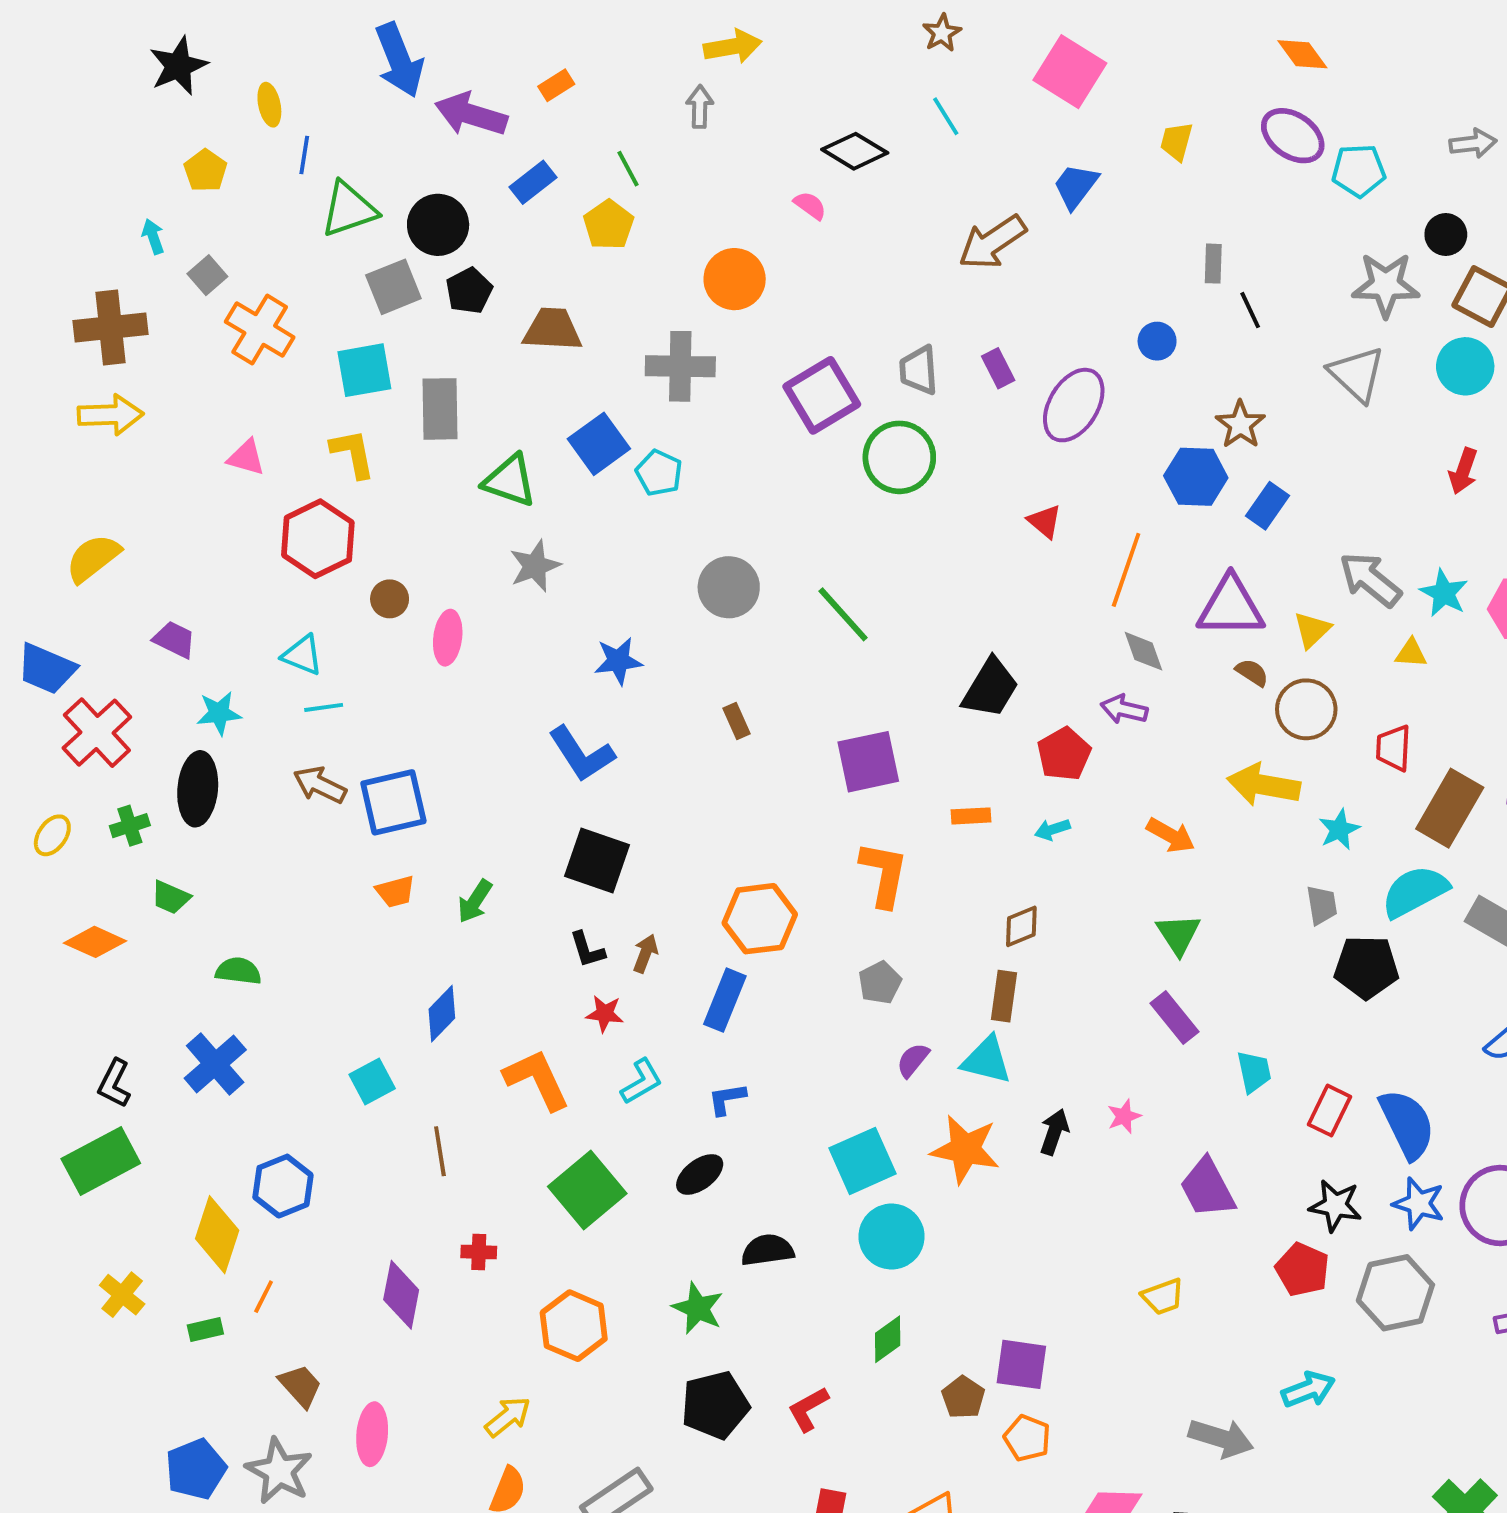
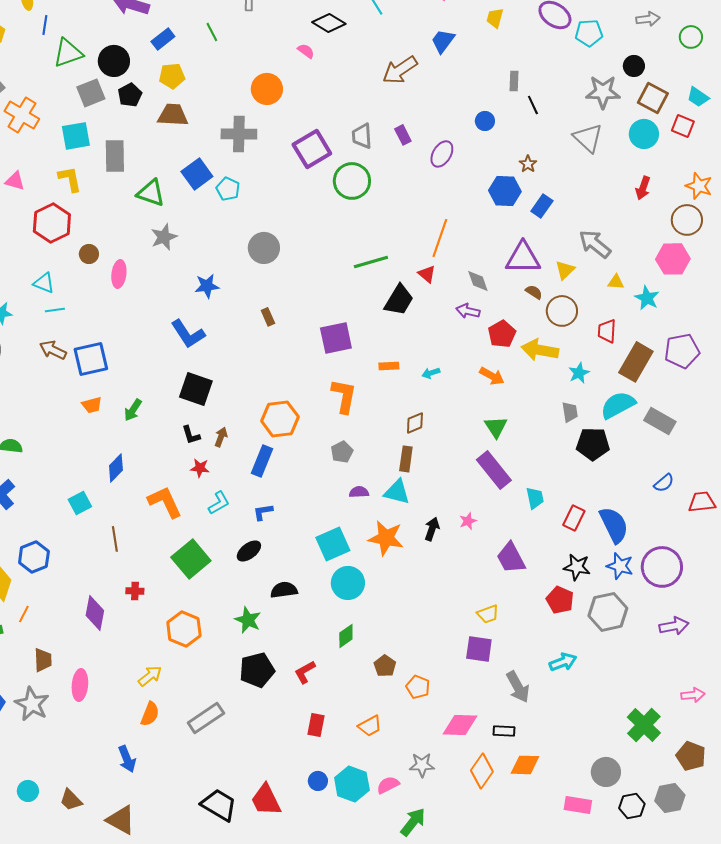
yellow pentagon: (609, 225) -> (172, 76), moved, turned 30
purple ellipse: (1074, 405) -> (442, 154), size x0.7
brown star: (1240, 424) -> (528, 164), size x0.7
red triangle: (1045, 521) -> (427, 274), moved
orange line: (1126, 570) -> (440, 238), moved
cyan star: (1444, 593) -> (647, 298), moved
green line: (843, 614) -> (371, 262), moved, turned -64
red pentagon: (1064, 754) -> (502, 334), moved
purple rectangle: (1174, 1018) -> (494, 470), size x1.4
purple semicircle: (913, 1060) -> (359, 492), turned 48
purple square: (1021, 1364) -> (479, 649), moved
brown trapezoid: (300, 1386) -> (43, 660), turned 40
gray arrow: (1221, 1438) -> (518, 687), turned 44

